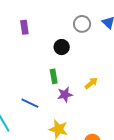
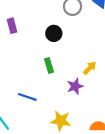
purple rectangle: (24, 27) -> (12, 26), moved
purple star: (65, 95) -> (75, 86), moved

